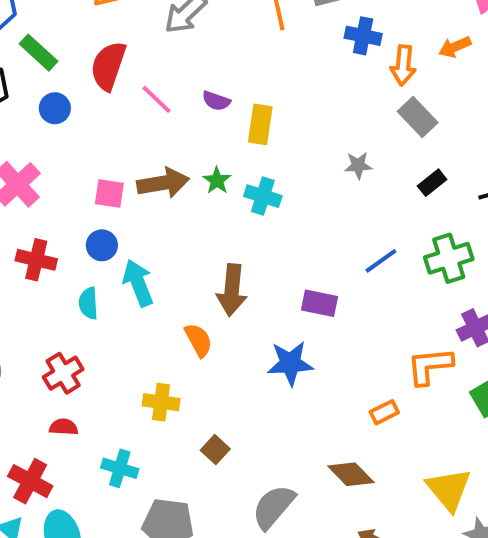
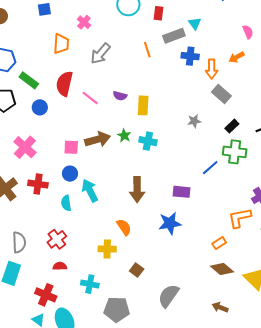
green cross: (449, 258) -> (235, 152), moved, turned 30
orange semicircle: (198, 340) -> (124, 227), moved
brown diamond: (351, 474) -> (222, 269), moved

